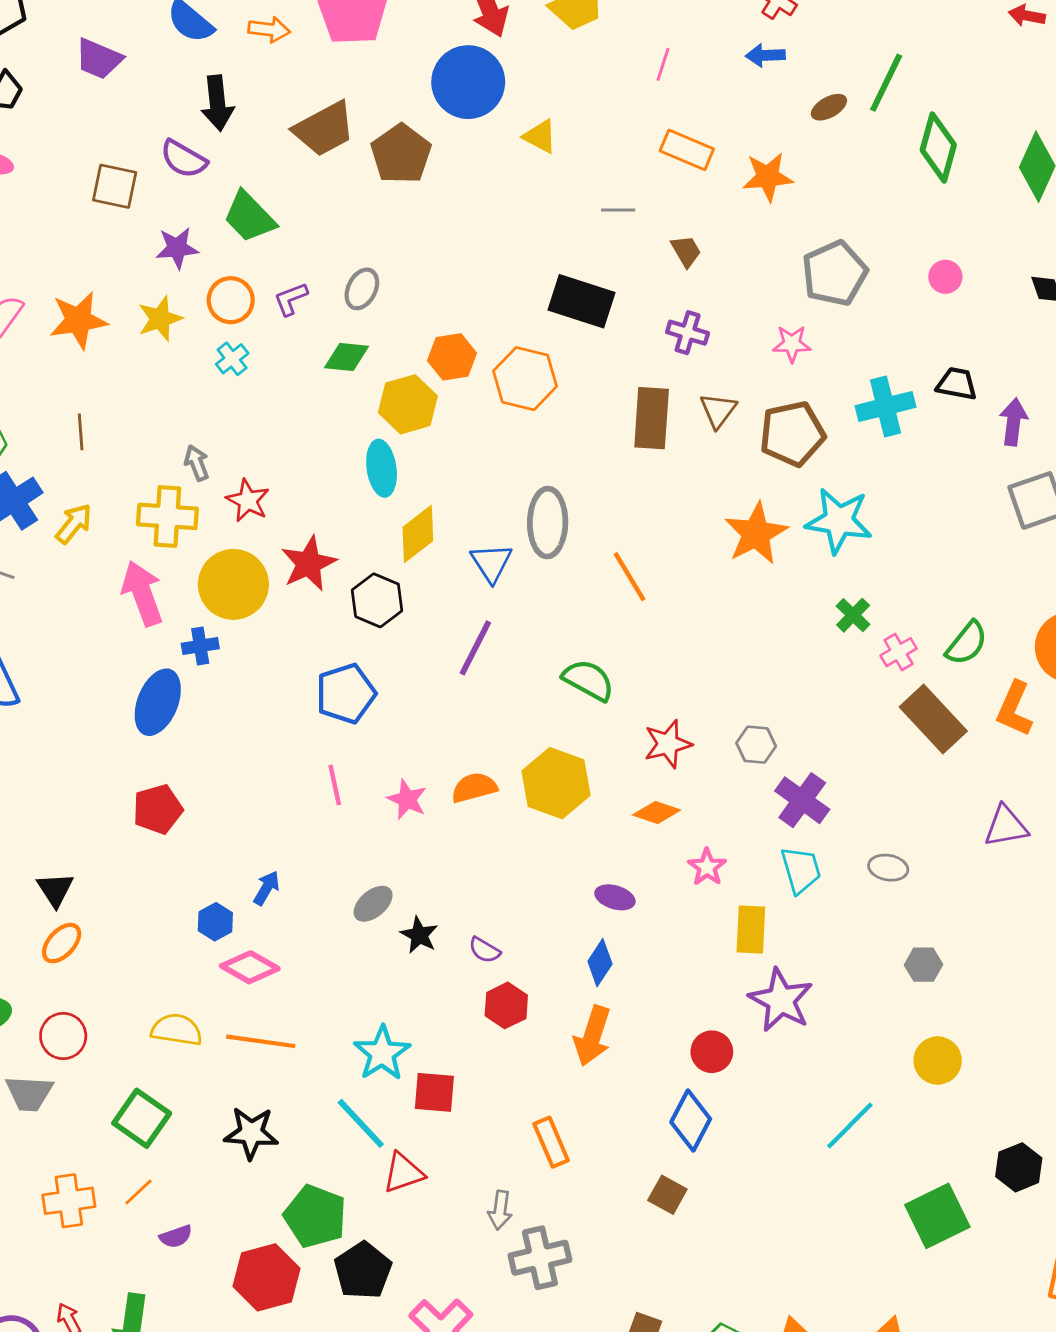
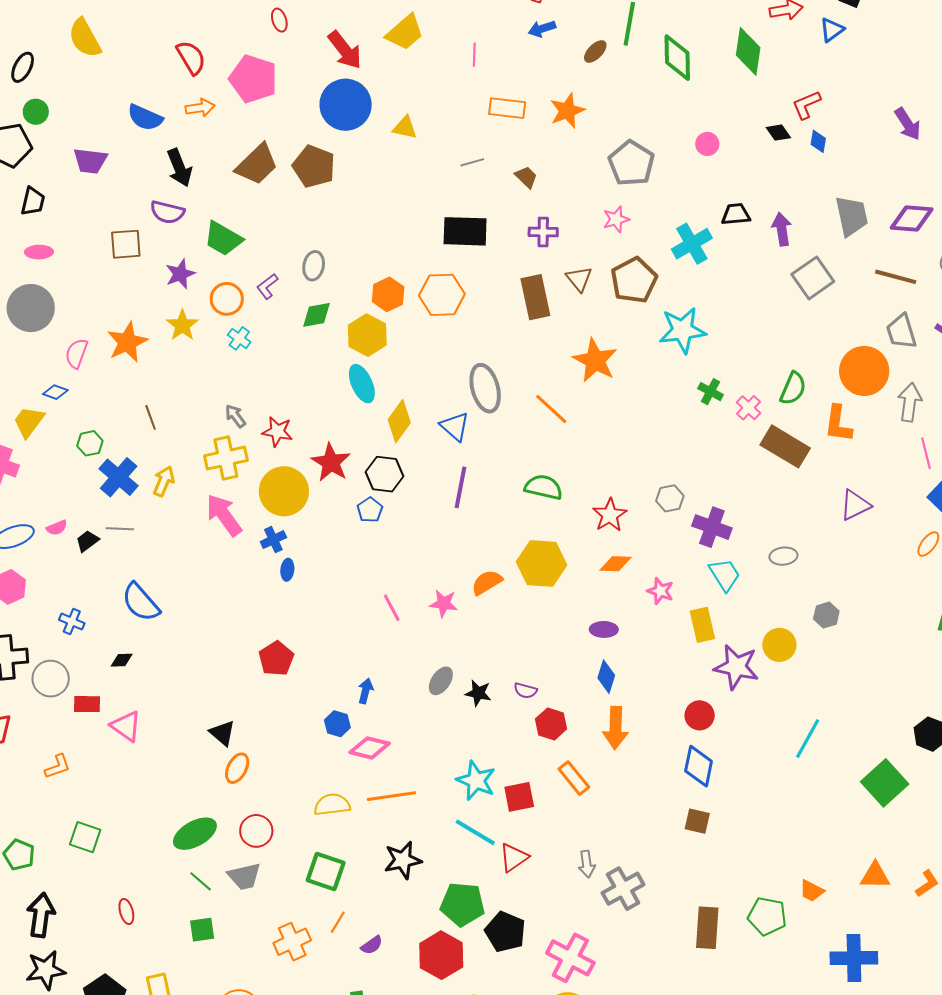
orange star: (756, 533) -> (595, 360), moved
blue pentagon: (346, 694) -> (370, 510), moved, size x0.6
blue ellipse: (158, 702) -> (287, 570), moved, size x0.5
yellow circle: (938, 1060) -> (779, 645), moved
orange rectangle: (551, 1142) -> (574, 778), moved

